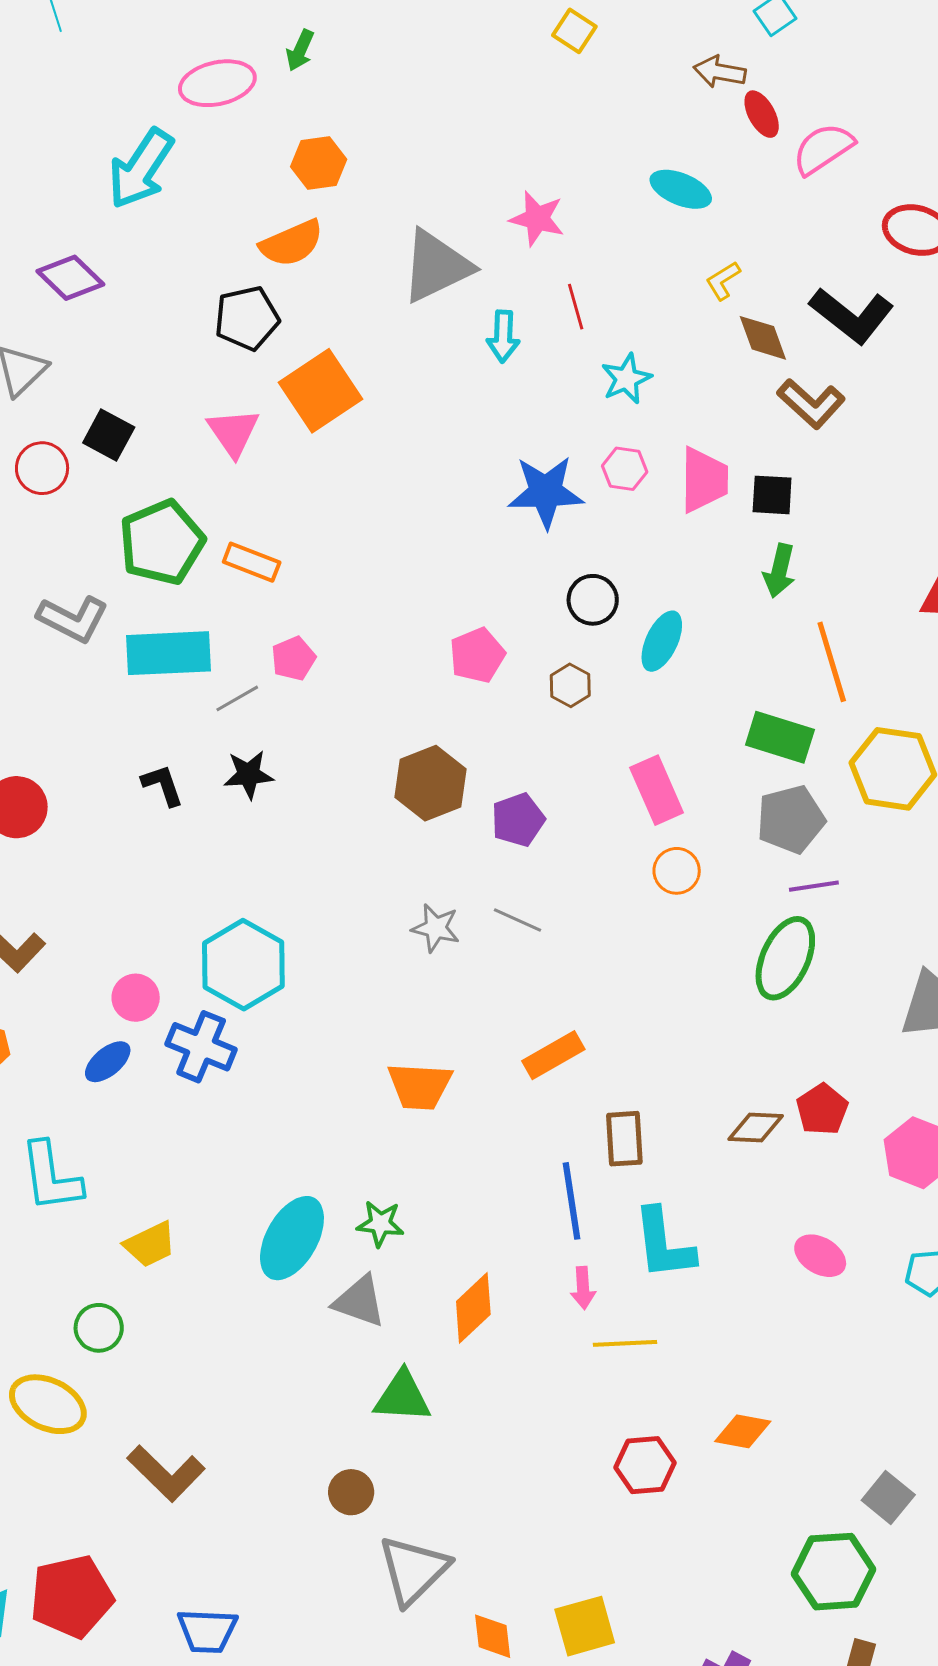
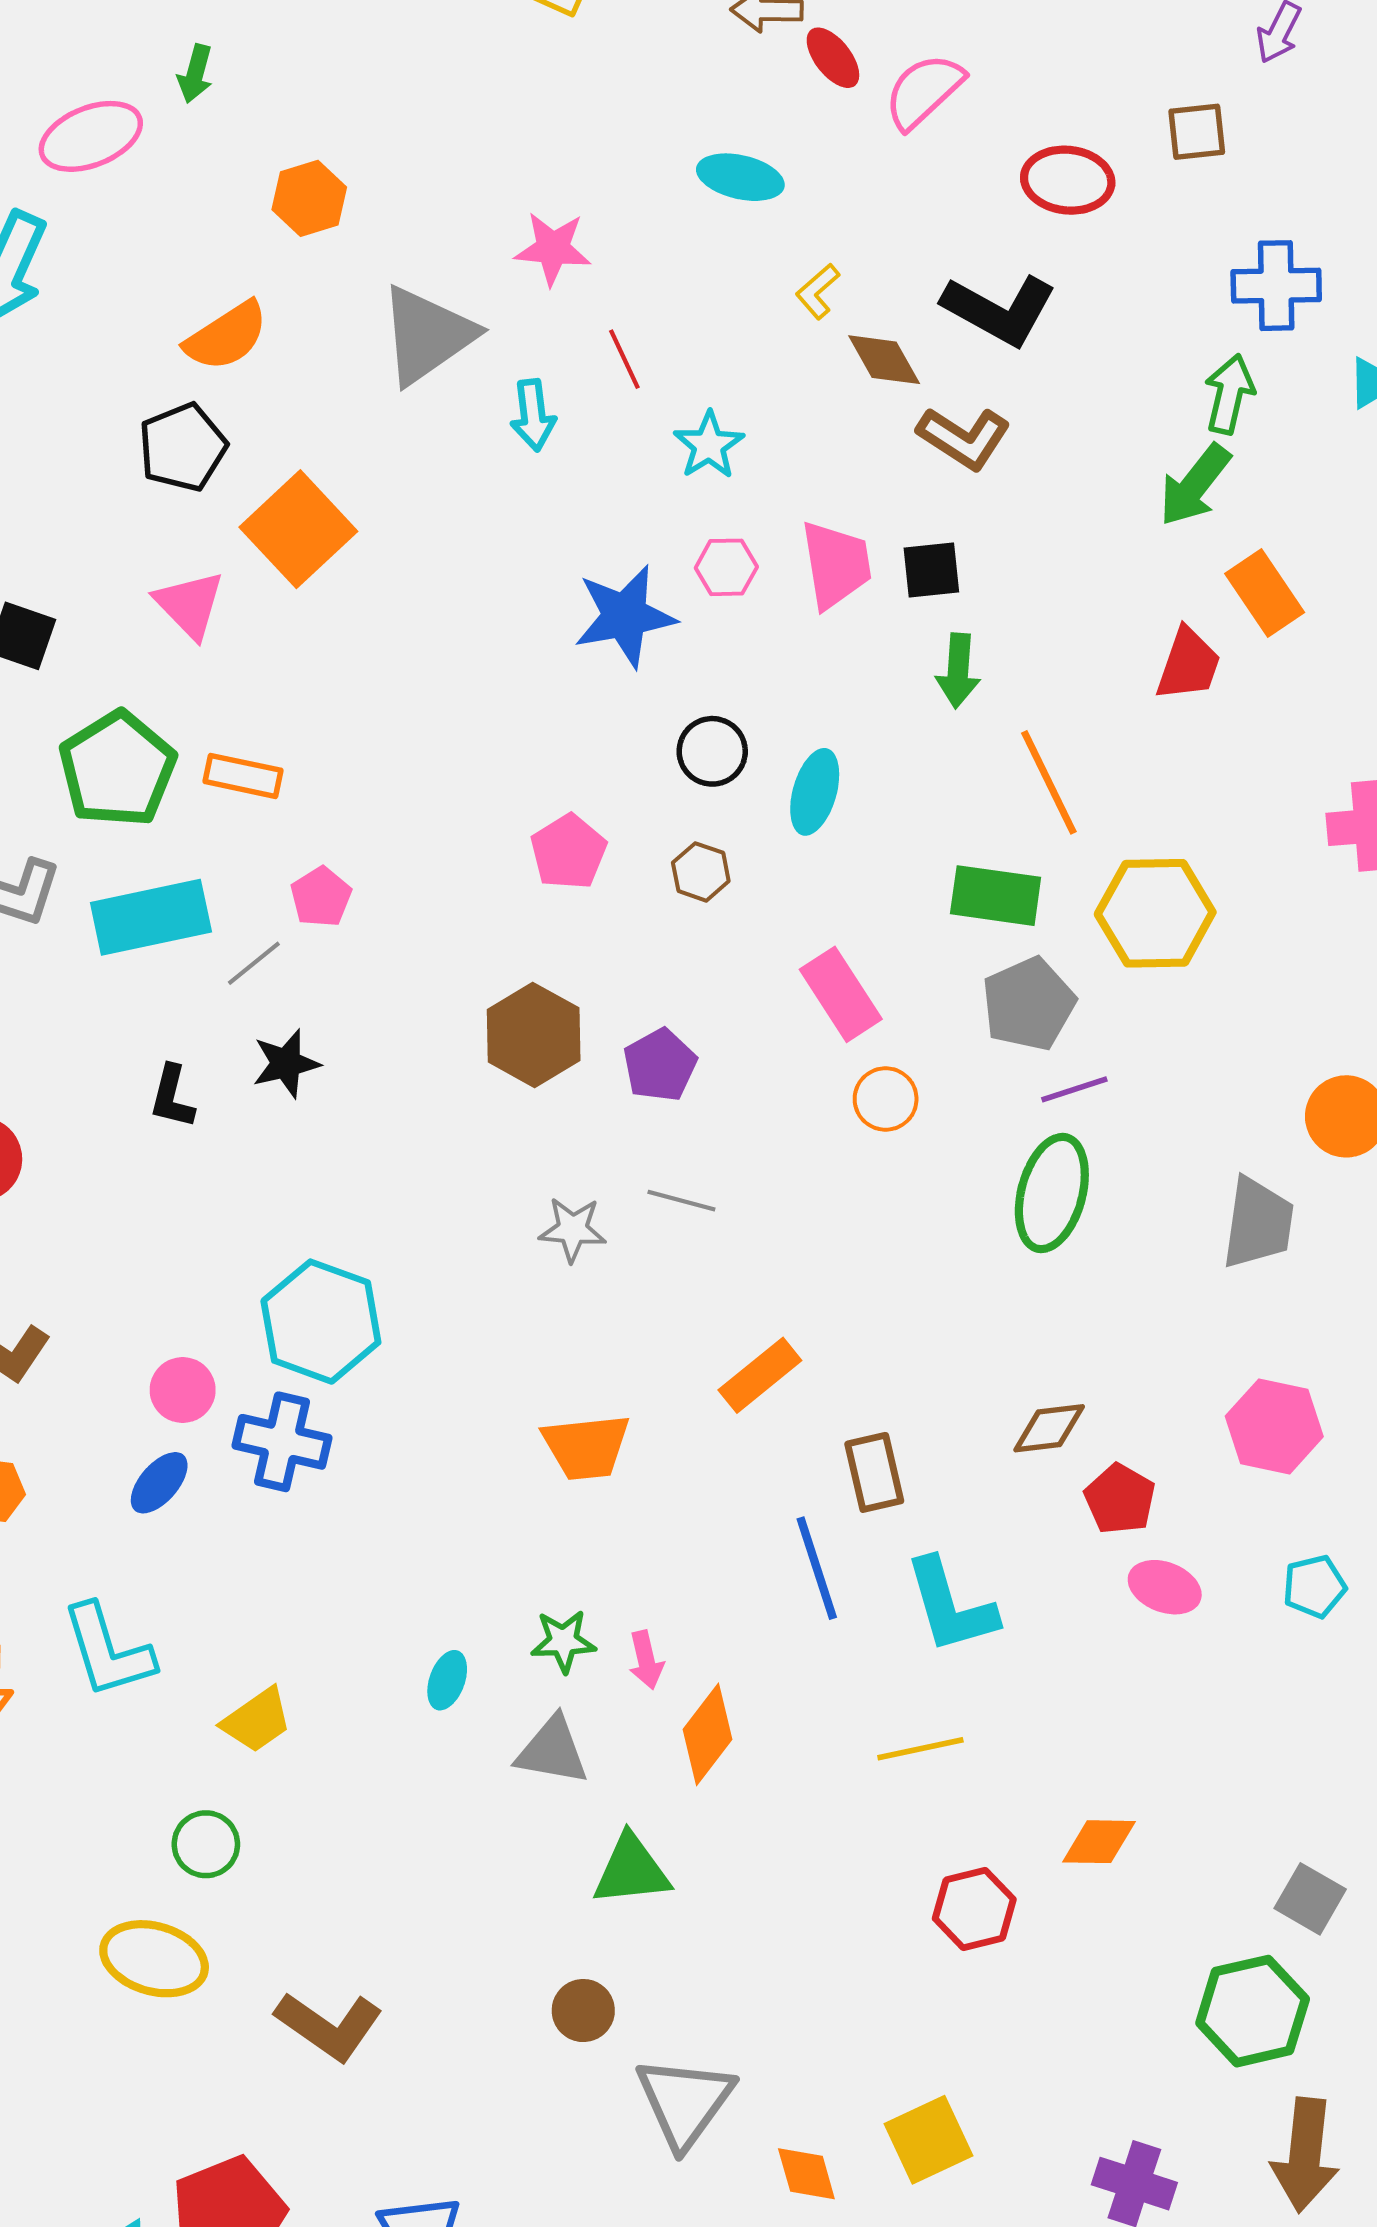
orange hexagon: (319, 163) -> (309, 198), moved
black L-shape: (163, 785) -> (172, 1097), turned -138
red pentagon: (822, 1109) -> (1120, 1499), moved
cyan ellipse: (292, 1238) -> (447, 1680), size x0.5
pink arrow: (583, 1288) -> (646, 1660), moved

